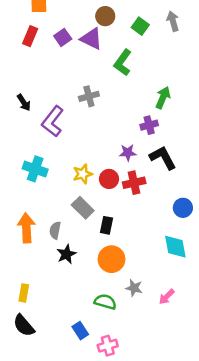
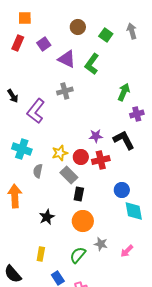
purple triangle: (91, 39) -> (67, 59), moved
purple cross: (149, 125) -> (137, 114), moved
gray rectangle: (83, 208) -> (69, 175), moved
blue circle: (183, 208) -> (122, 190), moved
gray semicircle: (55, 230) -> (38, 171), moved
yellow rectangle: (24, 293) -> (41, 254), moved
green semicircle: (105, 302) -> (78, 255), turned -66

